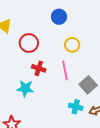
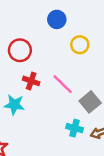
yellow circle: (72, 45) -> (80, 45), moved
pink line: (65, 70) -> (63, 84), turned -36

